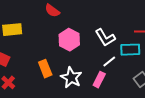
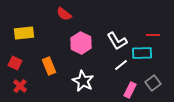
orange rectangle: (45, 69) -> (49, 66), moved
pink rectangle: (99, 80) -> (130, 90), moved

